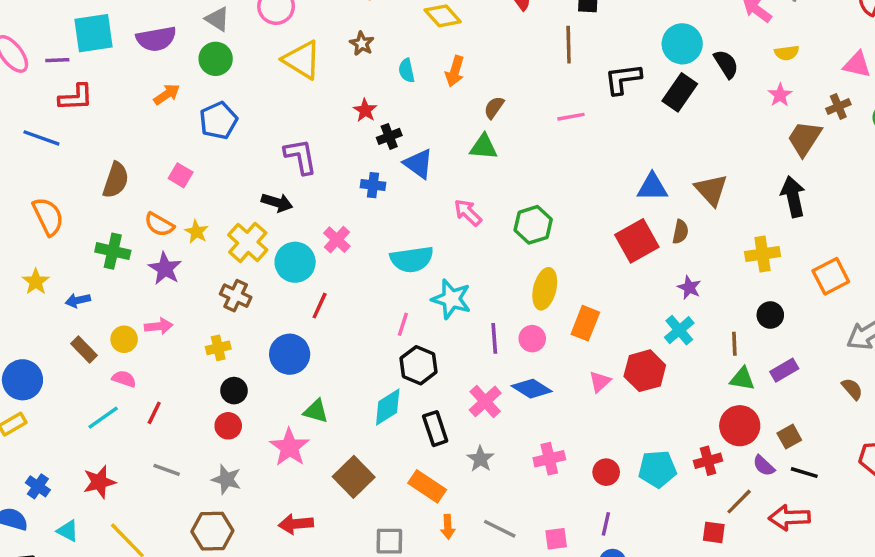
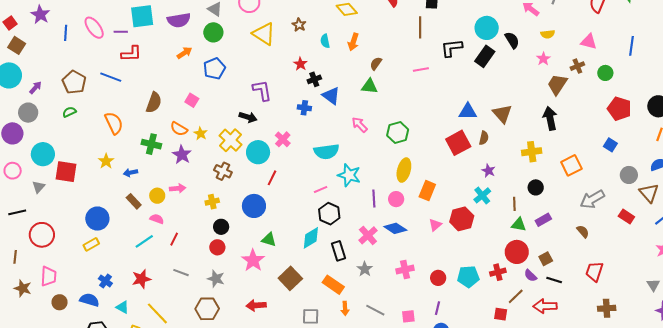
pink line: (403, 324) -> (321, 189), turned 48

